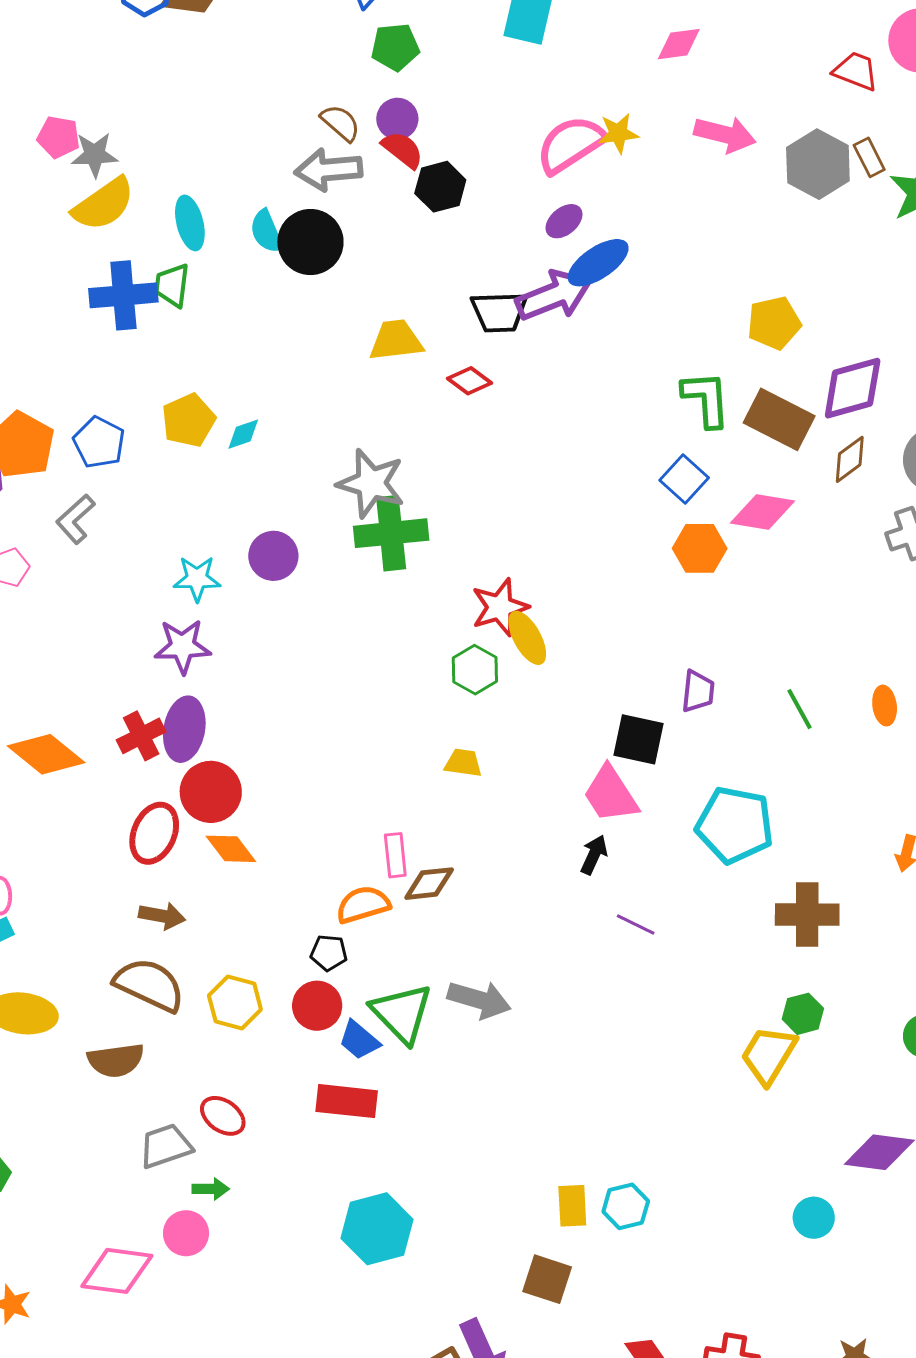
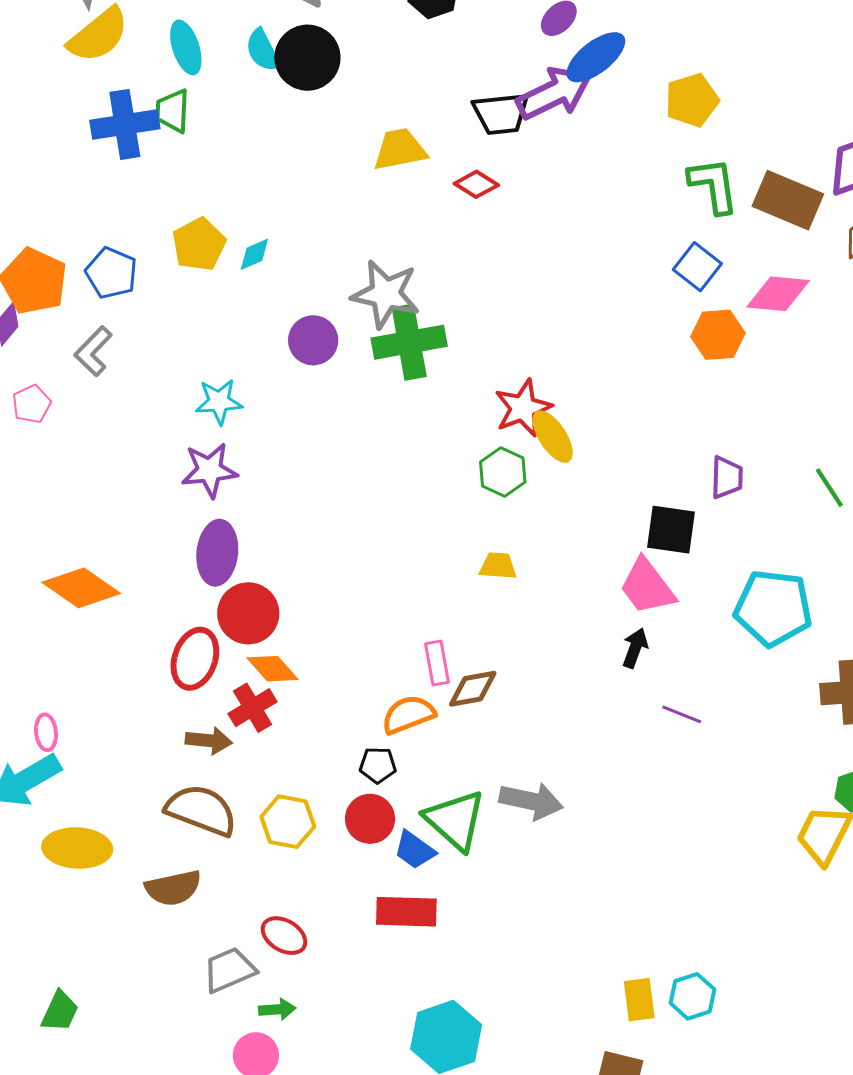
yellow pentagon: (774, 323) -> (692, 100), moved
purple circle: (273, 556) -> (313, 340), moved
red cross: (141, 736) -> (253, 708), moved

